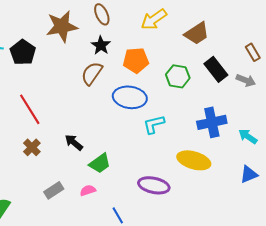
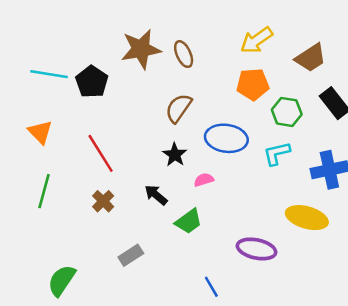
brown ellipse: (102, 14) -> (184, 54), moved
black star: (101, 45) -> (175, 155), moved
orange pentagon: (136, 60) -> (253, 84), moved
cyan L-shape: (154, 124) -> (277, 153), moved
pink semicircle: (88, 190) -> (204, 180), moved

